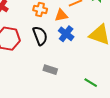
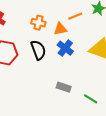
gray rectangle: (50, 70) -> (64, 87), moved

